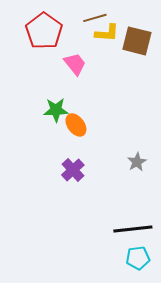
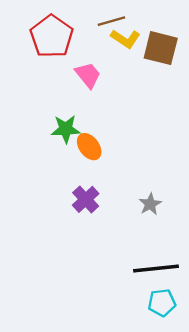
yellow L-shape: (107, 33) -> (125, 39), turned 30
gray star: (137, 162) -> (150, 204), moved

